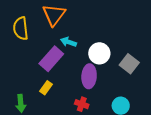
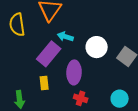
purple ellipse: (89, 76) -> (74, 72), moved
yellow rectangle: (46, 88) -> (44, 83), turned -40

